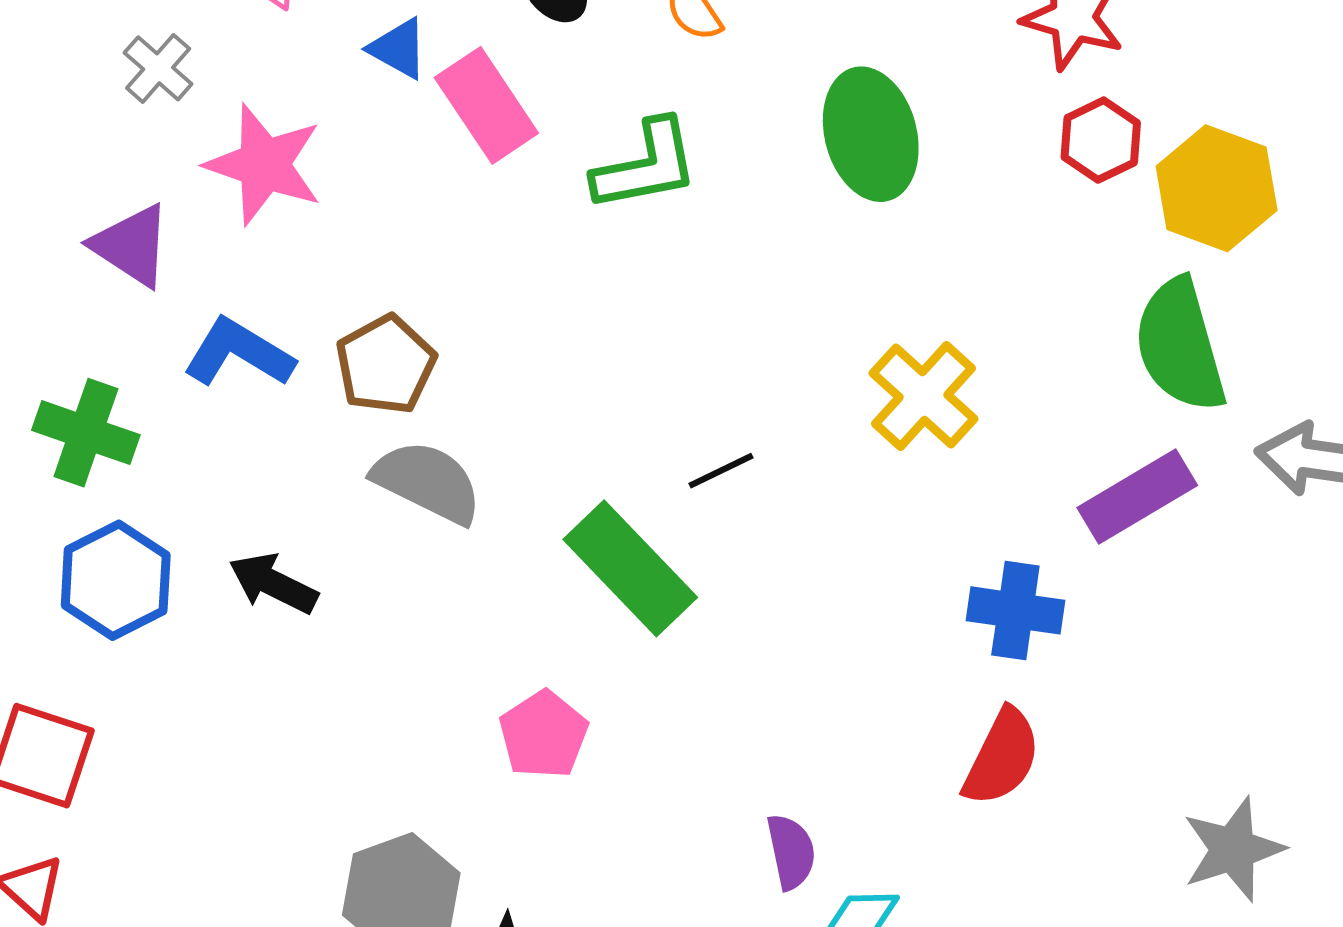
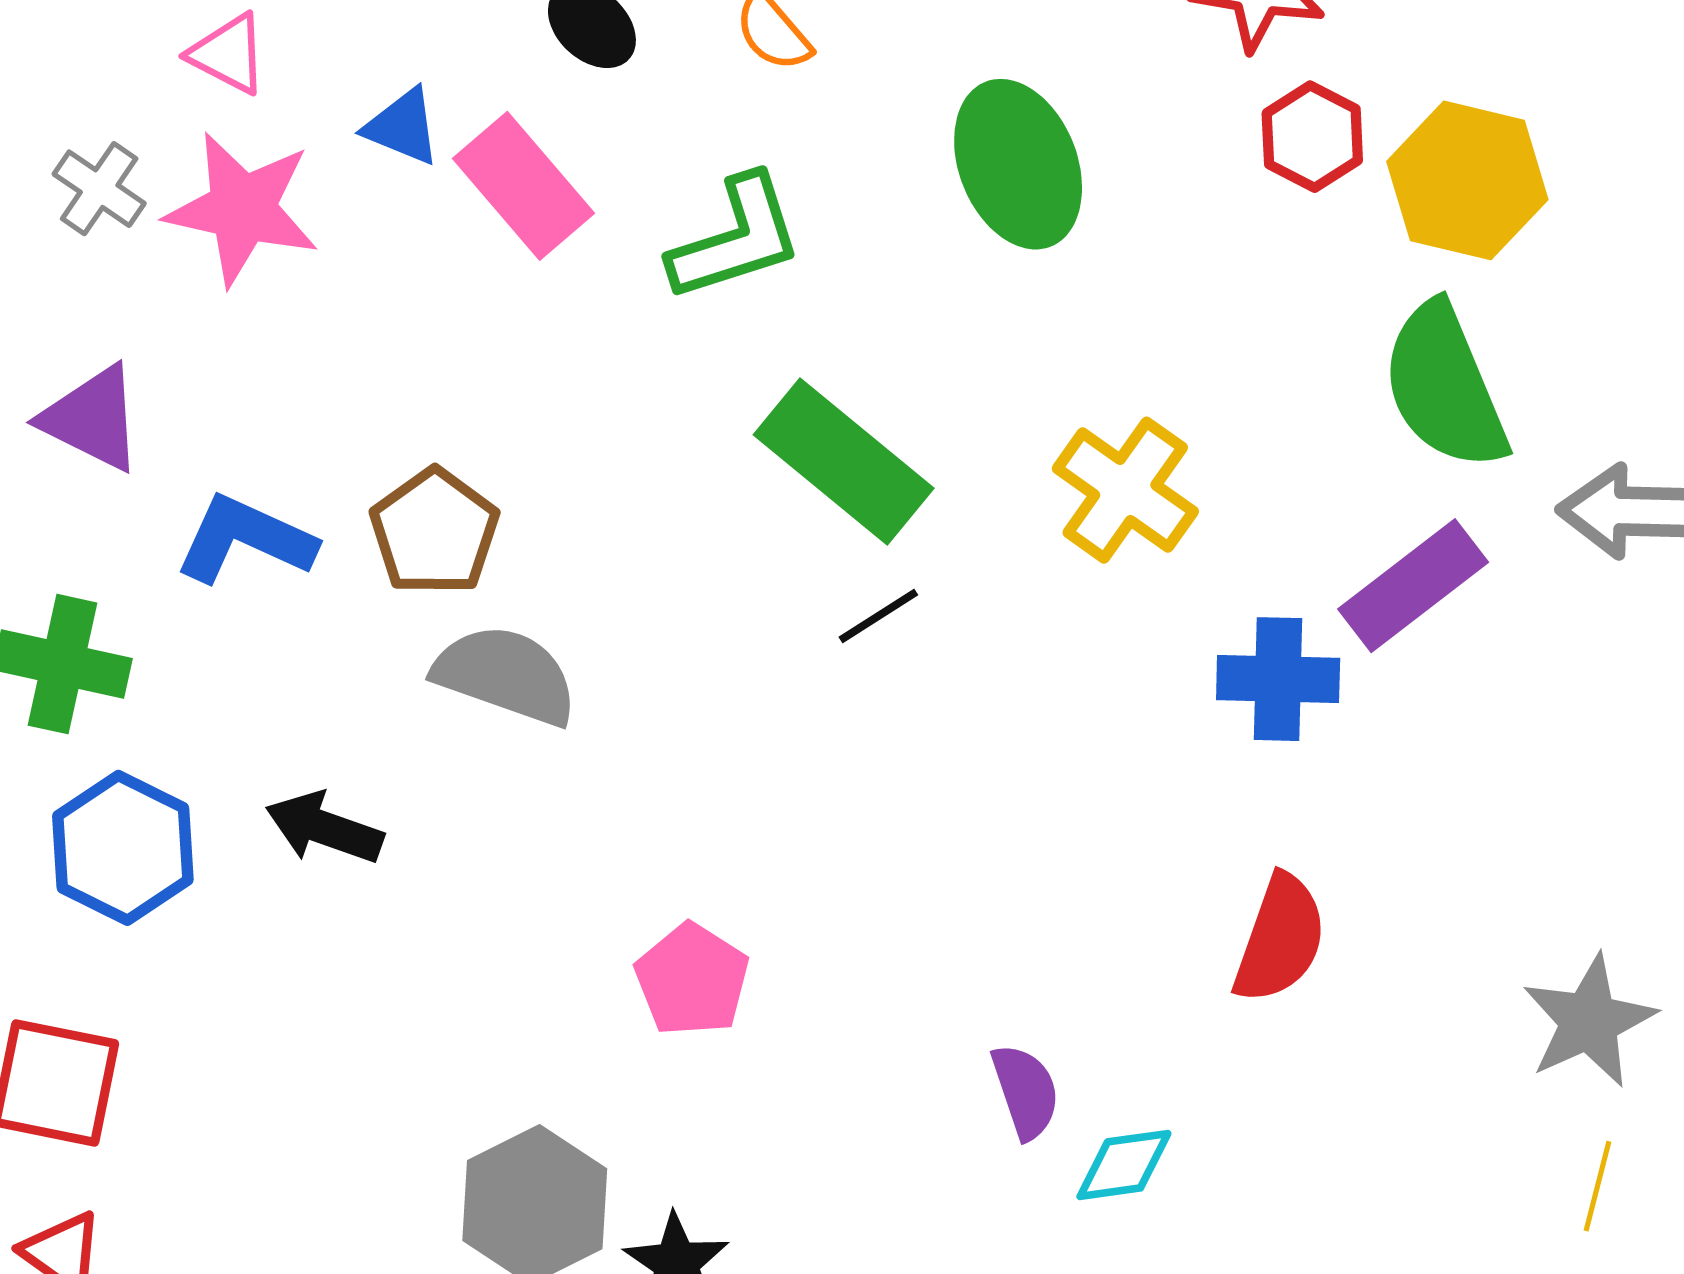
pink star: (264, 165) -> (242, 209), moved
green rectangle: (630, 568) -> (844, 462), moved
blue cross: (1015, 610) -> (1278, 679), moved

